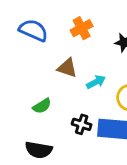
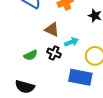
black cross: (82, 124) -> (54, 53), moved

